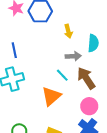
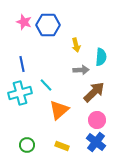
cyan line: (62, 75) -> (46, 85), moved
brown arrow: (86, 78) -> (94, 92), turned 80

